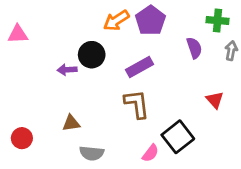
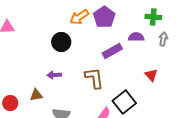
purple semicircle: (194, 48) -> (136, 37), turned -70
purple rectangle: (140, 67) -> (112, 51), moved
purple arrow: (67, 70) -> (54, 75), moved
brown triangle: (71, 123) -> (36, 95), moved

